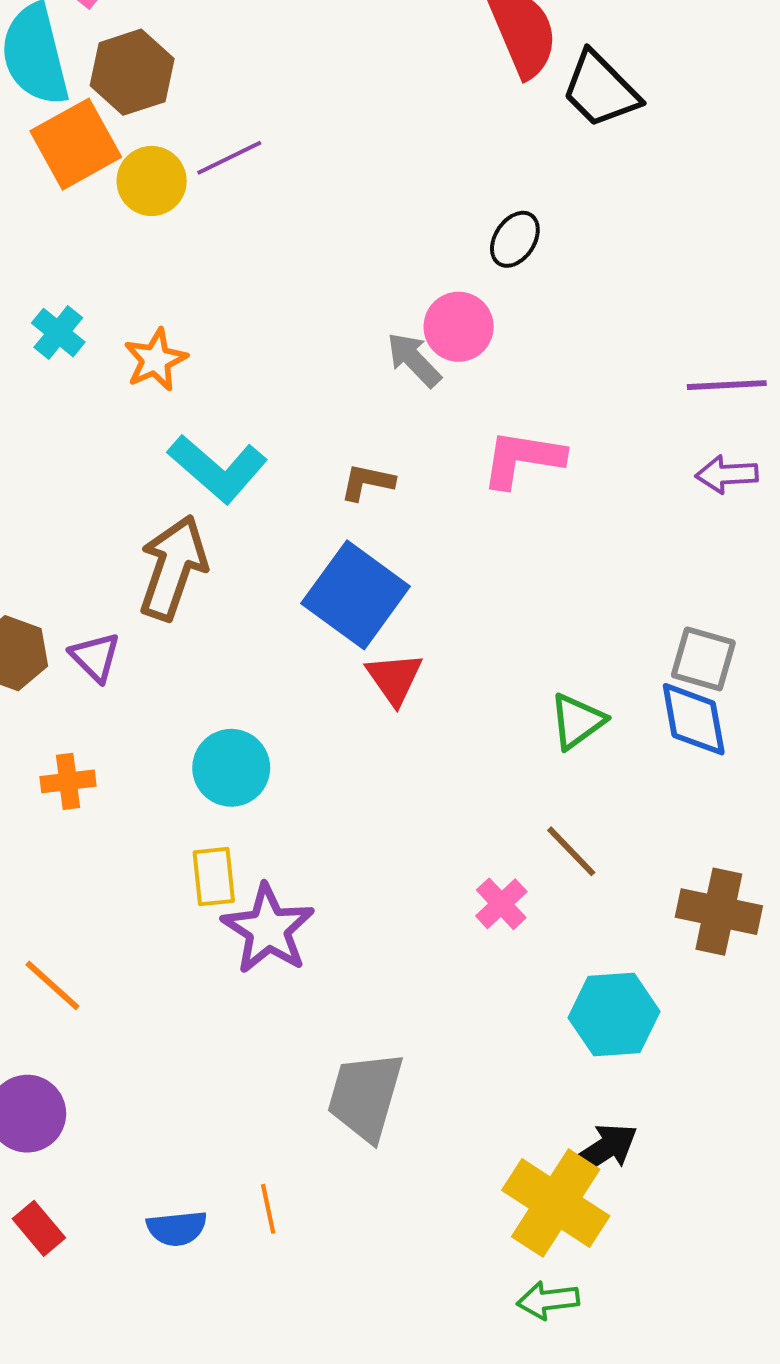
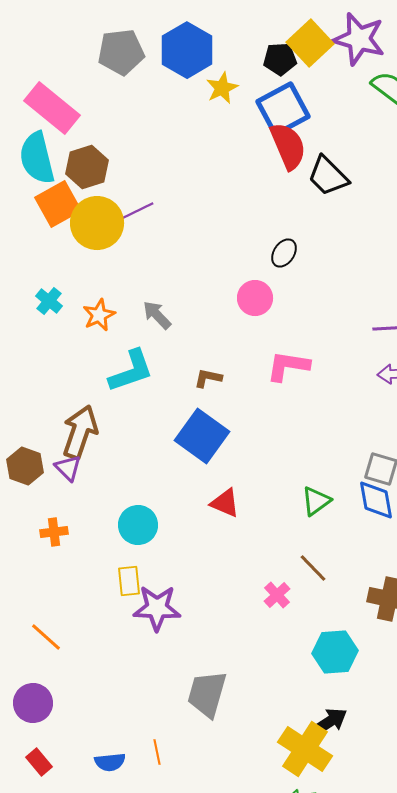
yellow circle: (152, 181) -> (97, 223), size x1.5
gray arrow: (414, 360) -> (157, 315), moved
cyan L-shape: (218, 469) -> (131, 371), turned -60
brown arrow: (173, 568) -> (80, 432), moved
red triangle: (394, 678) -> (225, 503), moved, turned -32
purple star: (268, 929) -> (157, 608), turned -30

